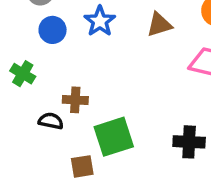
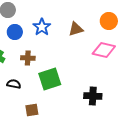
brown cross: (75, 100) -> (28, 58), moved
green square: (114, 137) -> (50, 79), moved

